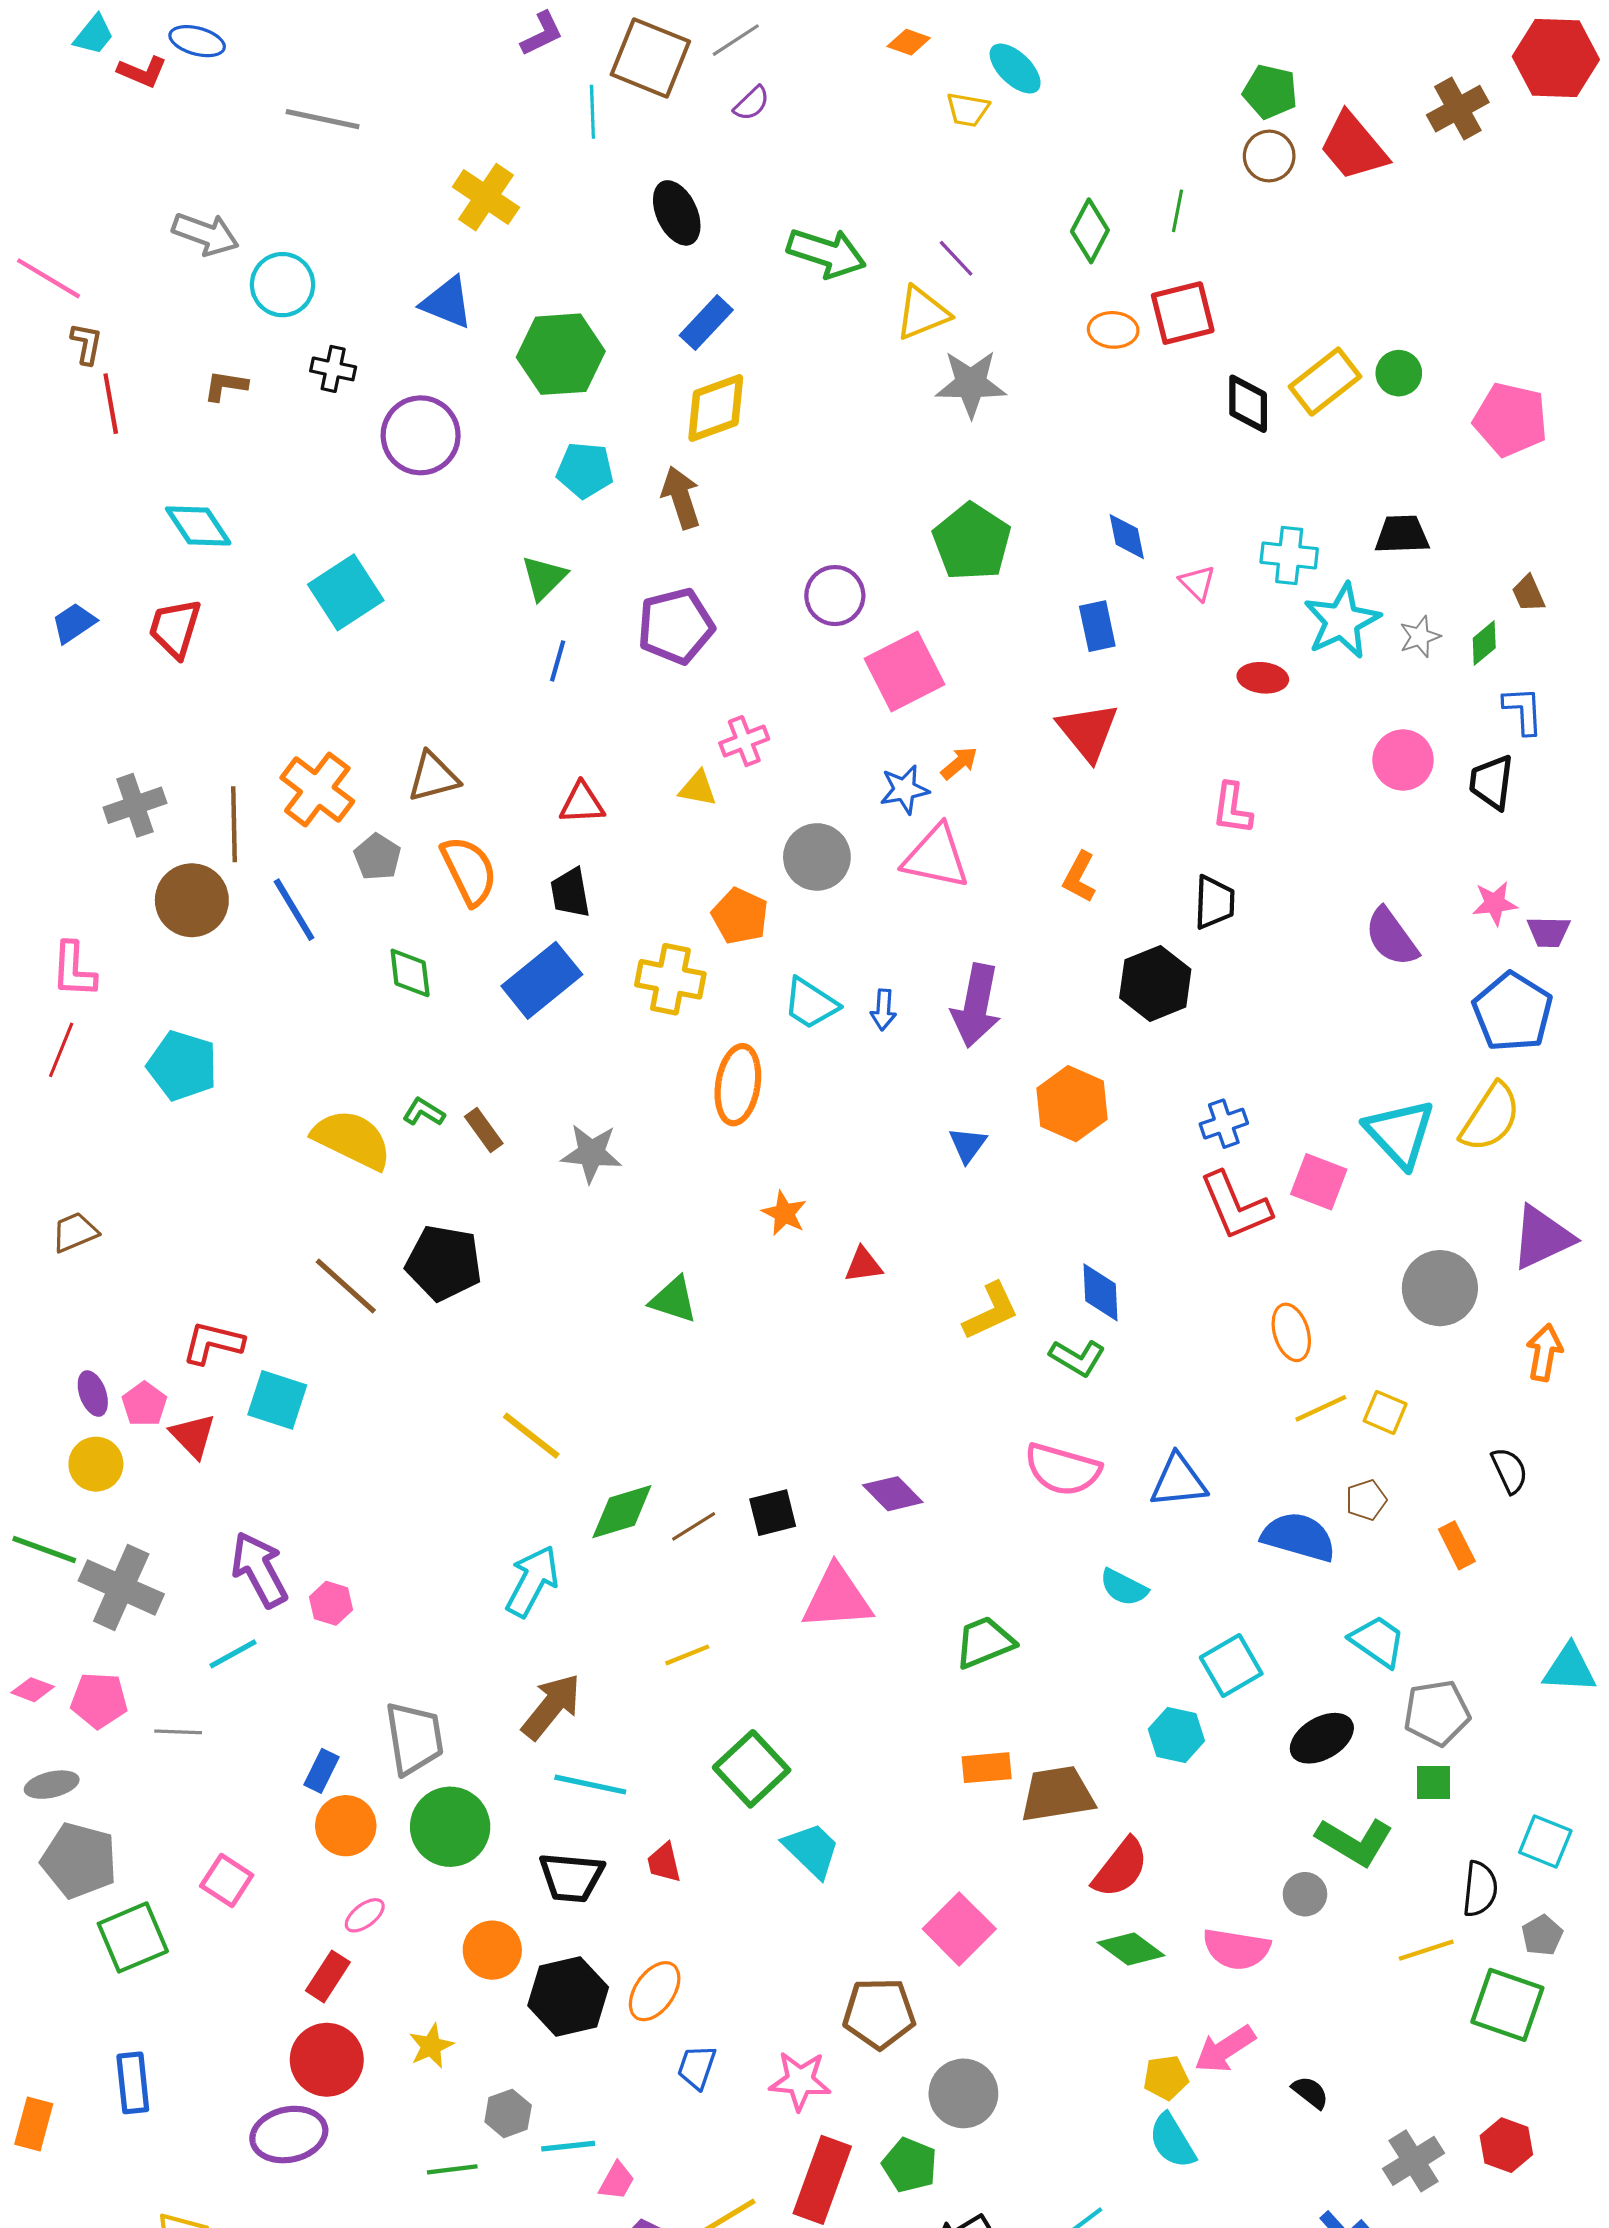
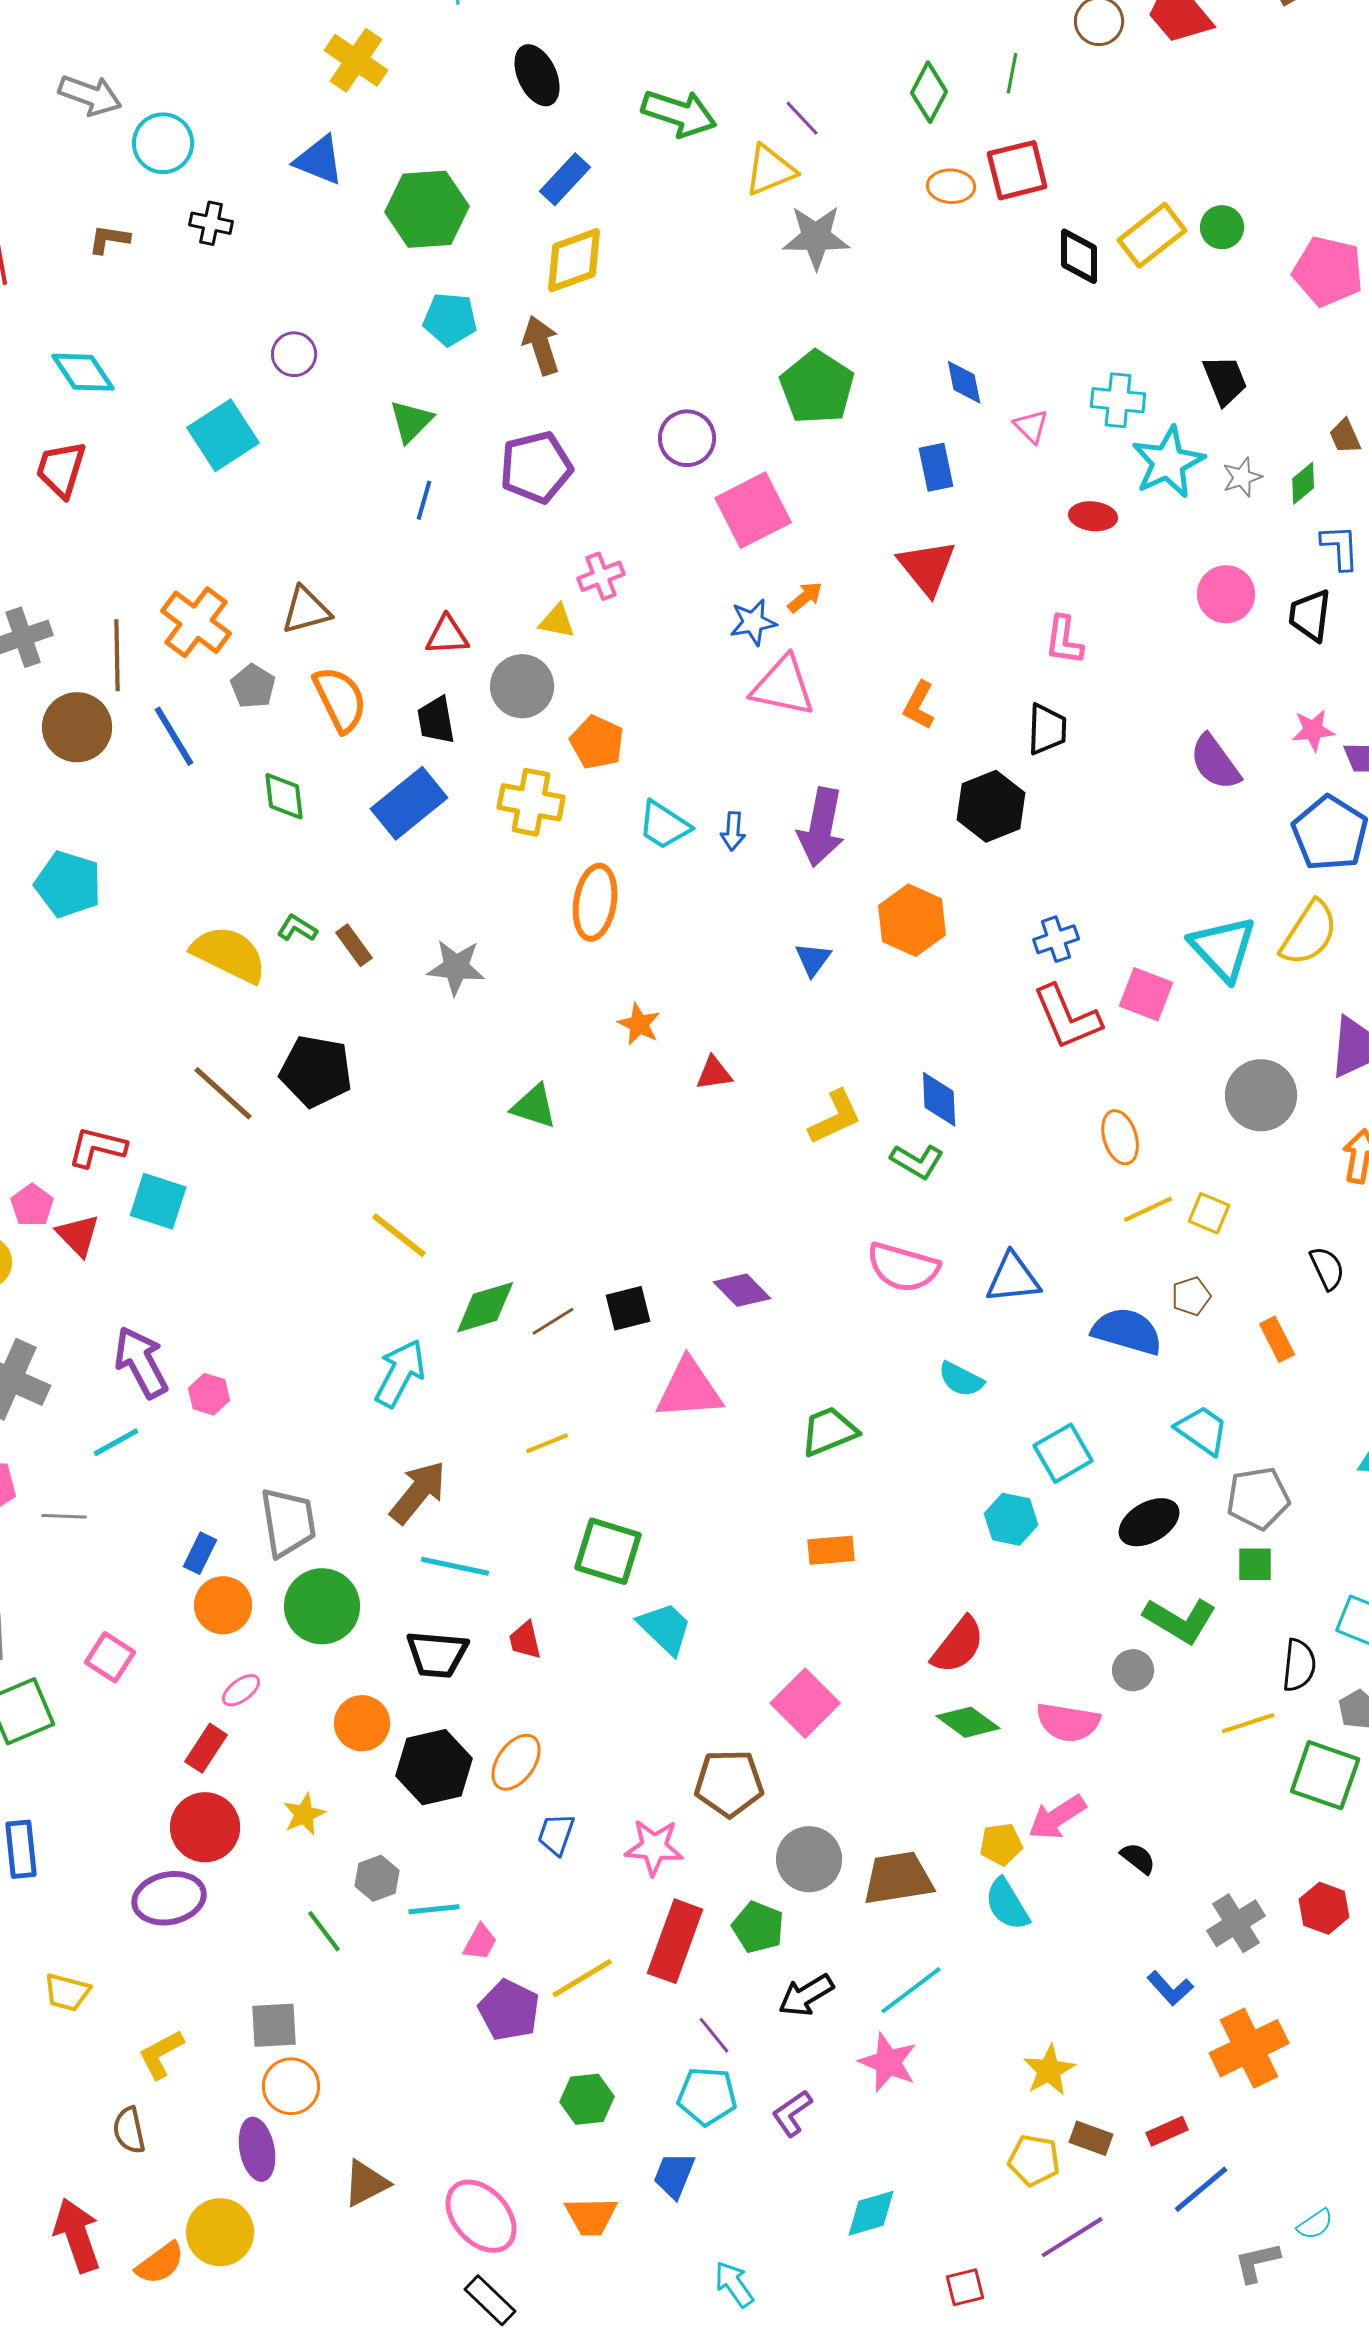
purple circle: (421, 435) -> (294, 354), moved, size x0.6
black trapezoid: (1402, 534) -> (1225, 380), turned 70
gray circle: (817, 857) -> (522, 686), moved
green square: (752, 1769) -> (608, 1551), turned -30
brown trapezoid: (1057, 1794) -> (898, 1878), moved
green line: (452, 2169) -> (324, 1931), turned 60

